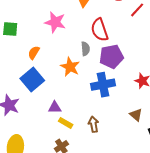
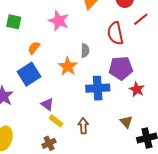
red semicircle: (100, 30) -> (115, 33), moved
purple pentagon: (111, 56) -> (121, 68), moved
purple triangle: (55, 107) -> (47, 104), turned 32

